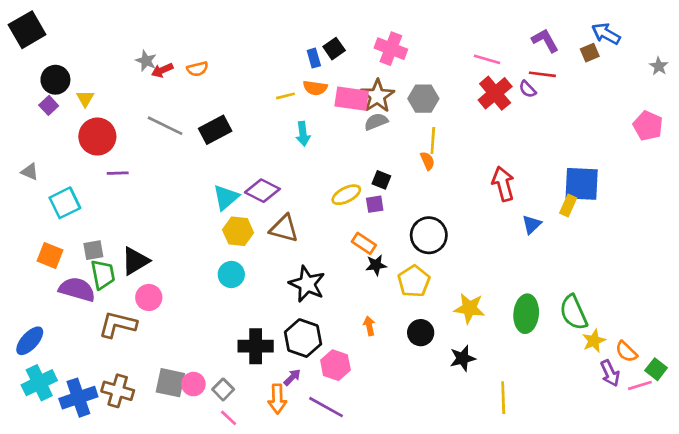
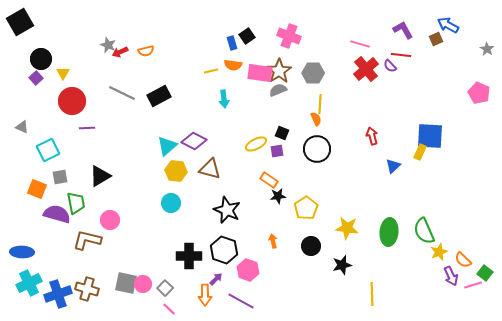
red arrow: (503, 184) -> (372, 136), size x0.7
black circle: (429, 235) -> (317, 149), moved
gray square: (93, 250) -> (60, 177), moved
black triangle: (135, 261) -> (100, 176), moved
blue ellipse: (30, 341) -> (22, 252), turned 50

